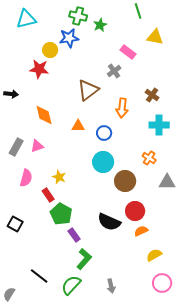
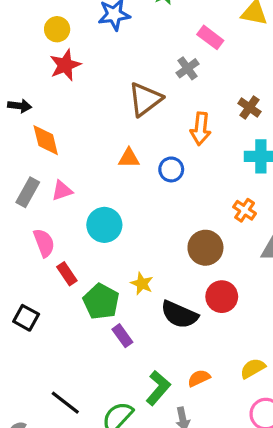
yellow circle: (50, 50) -> (57, 29), moved
red star: (39, 69) -> (65, 65), turned -30
orange diamond: (44, 115) -> (46, 140), moved
cyan circle: (103, 162) -> (104, 225), moved
yellow star: (59, 177) -> (142, 284), moved
pink semicircle: (26, 178) -> (44, 243), turned -36
red rectangle: (48, 195) -> (67, 274), moved
orange semicircle: (141, 231) -> (199, 378), moved
green L-shape: (84, 259) -> (158, 388), moved

